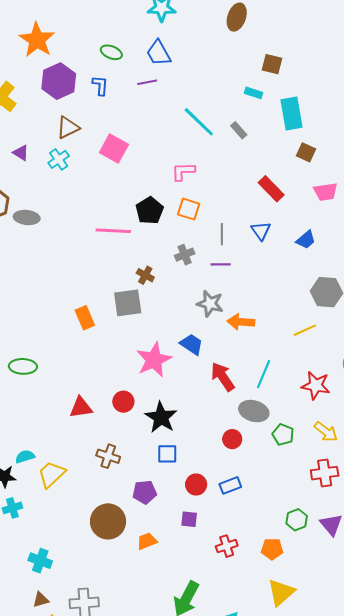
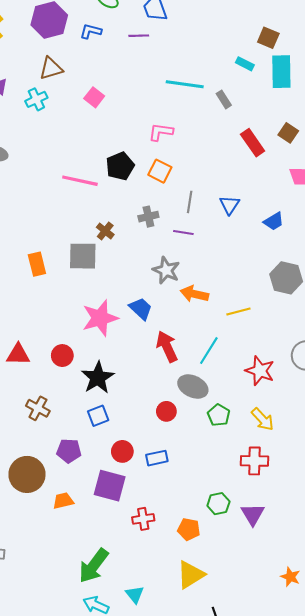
blue L-shape: (100, 85) -> (91, 31), turned -90
cyan rectangle: (291, 114) -> (281, 72), moved
cyan line: (199, 122) -> (185, 84), turned -45
pink square: (114, 148) -> (94, 97), size x0.7
red rectangle: (271, 189) -> (253, 143), moved
yellow line: (305, 330) -> (238, 312), moved
blue square: (167, 454) -> (98, 416), turned -30
purple square: (189, 519) -> (110, 486), size x1.8

